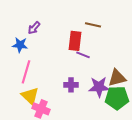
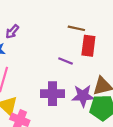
red rectangle: (75, 41) -> (88, 46), moved
purple cross: (71, 85) -> (52, 94), size x1.5

